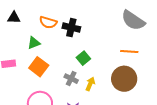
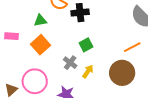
black cross: (71, 28) -> (80, 13), turned -30
orange line: (129, 52) -> (132, 47), turned -42

